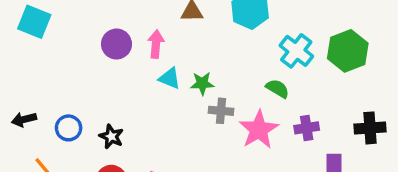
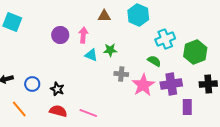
cyan cross: (296, 51) -> (165, 39), turned 30
green hexagon: (348, 51) -> (195, 52), moved
green star: (202, 83) -> (110, 50), moved
purple cross: (307, 128) -> (171, 84), size x1.5

